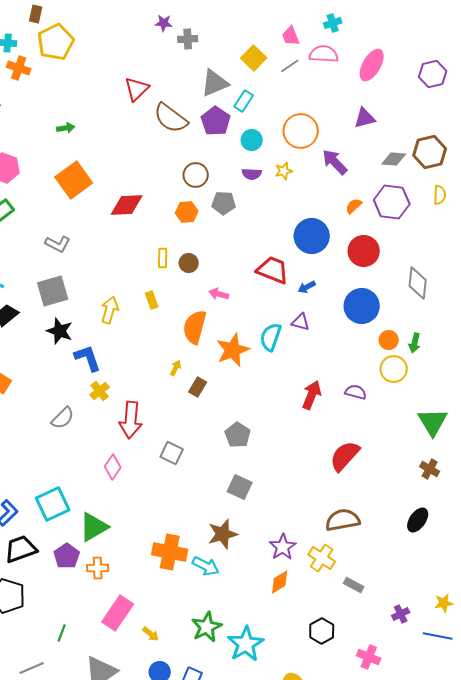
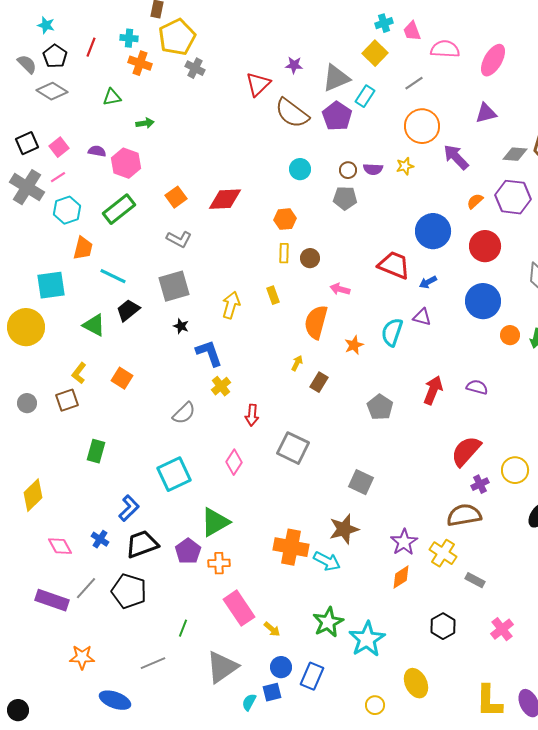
purple star: (164, 23) -> (294, 65), moved
cyan cross: (333, 23) -> (384, 23), moved
gray cross: (188, 39) -> (195, 68), moved, turned 30
gray line: (290, 66) -> (414, 83), moved
green arrow: (66, 128) -> (145, 123), moved
cyan circle: (252, 140) -> (300, 169), moved
brown circle: (196, 175) -> (348, 170), moved, size x0.7
orange square: (74, 180) -> (176, 197), moved, size x0.6
red diamond: (127, 205) -> (225, 199), moved
orange hexagon: (187, 212) -> (285, 219), moved
black star: (60, 331) -> (181, 326), size x0.6
orange star: (233, 350) -> (354, 345), size x0.6
yellow circle: (394, 369) -> (515, 470), moved
red arrow: (131, 420) -> (252, 415), size x0.6
gray pentagon: (238, 435) -> (380, 407), moved
gray square: (172, 453) -> (293, 448), size x1.4
cyan square: (53, 504) -> (174, 474), moved
pink rectangle: (118, 613) -> (239, 608), turned -68
purple cross: (401, 614) -> (480, 484), moved
pink cross: (369, 657) -> (502, 629), moved, turned 30

